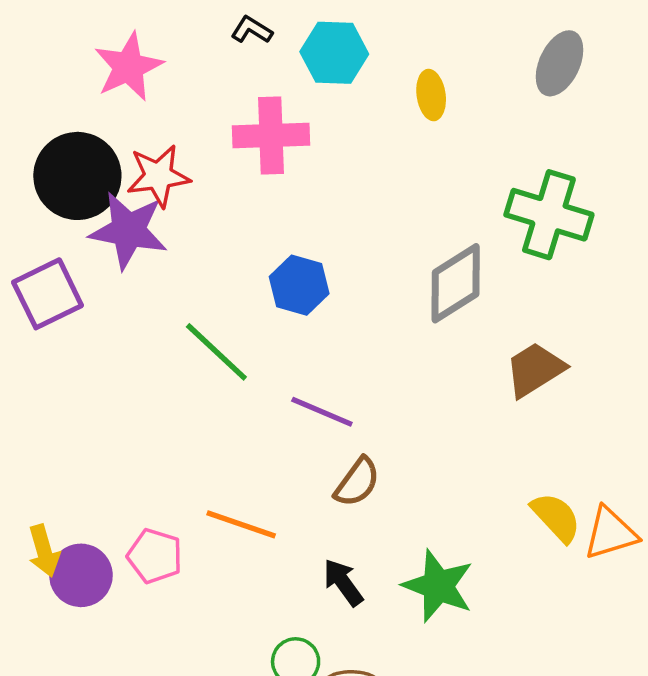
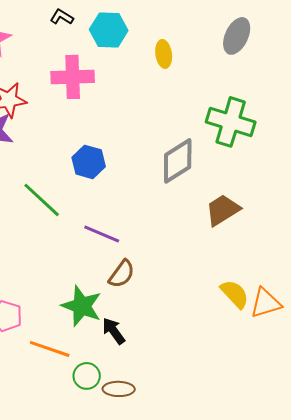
orange line: (241, 524) -> (50, 349), moved
green star: (438, 586) -> (82, 306), moved

